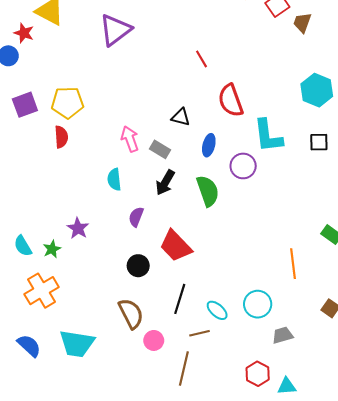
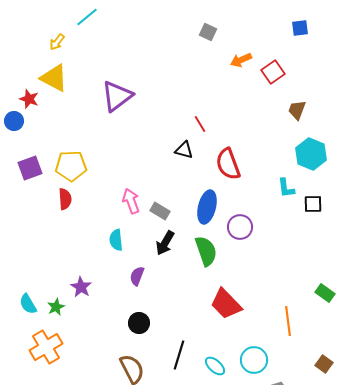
brown trapezoid: (302, 23) -> (297, 110), moved
black triangle: (181, 117) -> (184, 150), moved
cyan L-shape: (268, 136) -> (286, 188), moved, size x0.6
blue ellipse: (209, 145) -> (207, 207), size x1.5
red trapezoid: (176, 246) -> (226, 304), moved

